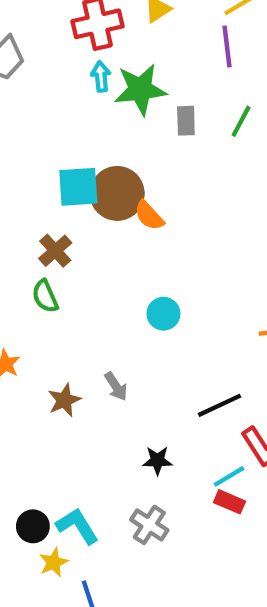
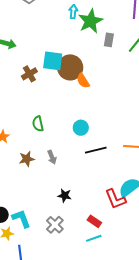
green star: (140, 89) -> (90, 21), turned -30
brown cross: (55, 251) -> (29, 74), moved
green semicircle: (45, 296) -> (38, 124), moved
black line: (220, 405) -> (96, 150), moved
cyan line: (229, 476) -> (94, 238), moved

